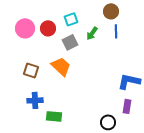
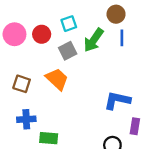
green arrow: (92, 33) -> (94, 40), size x1.5
blue L-shape: (129, 81) -> (117, 100), moved

